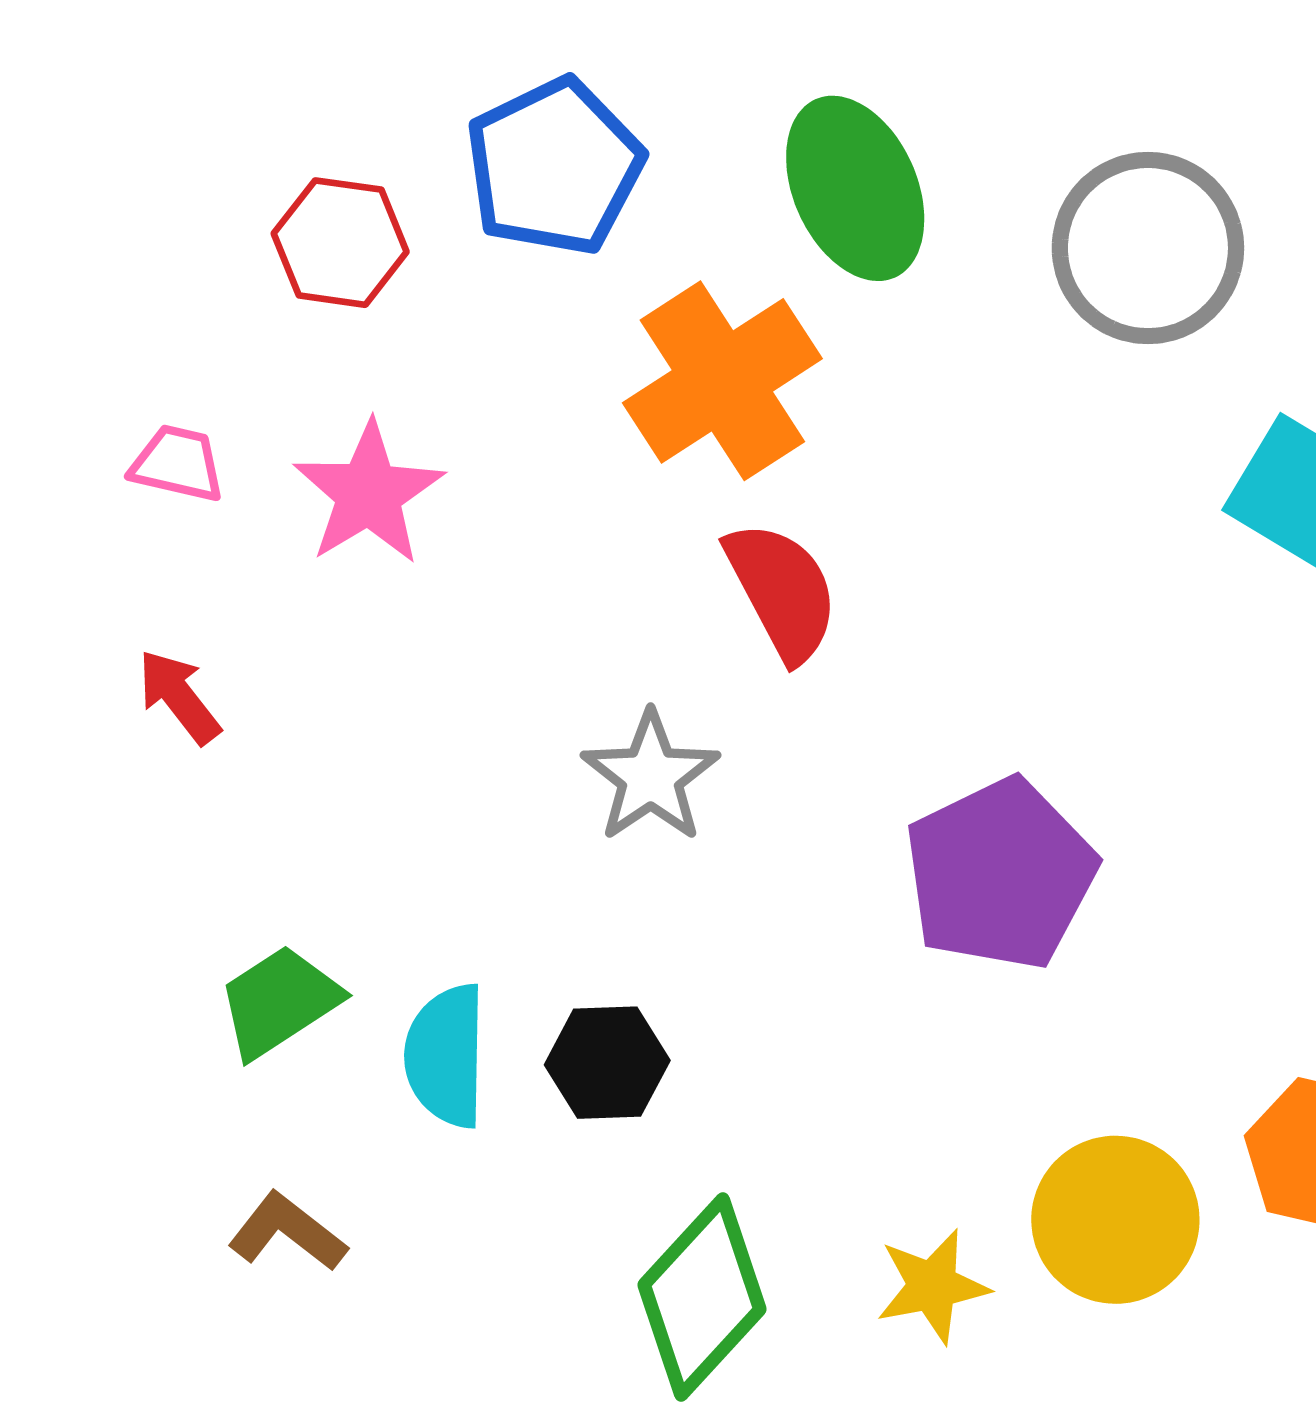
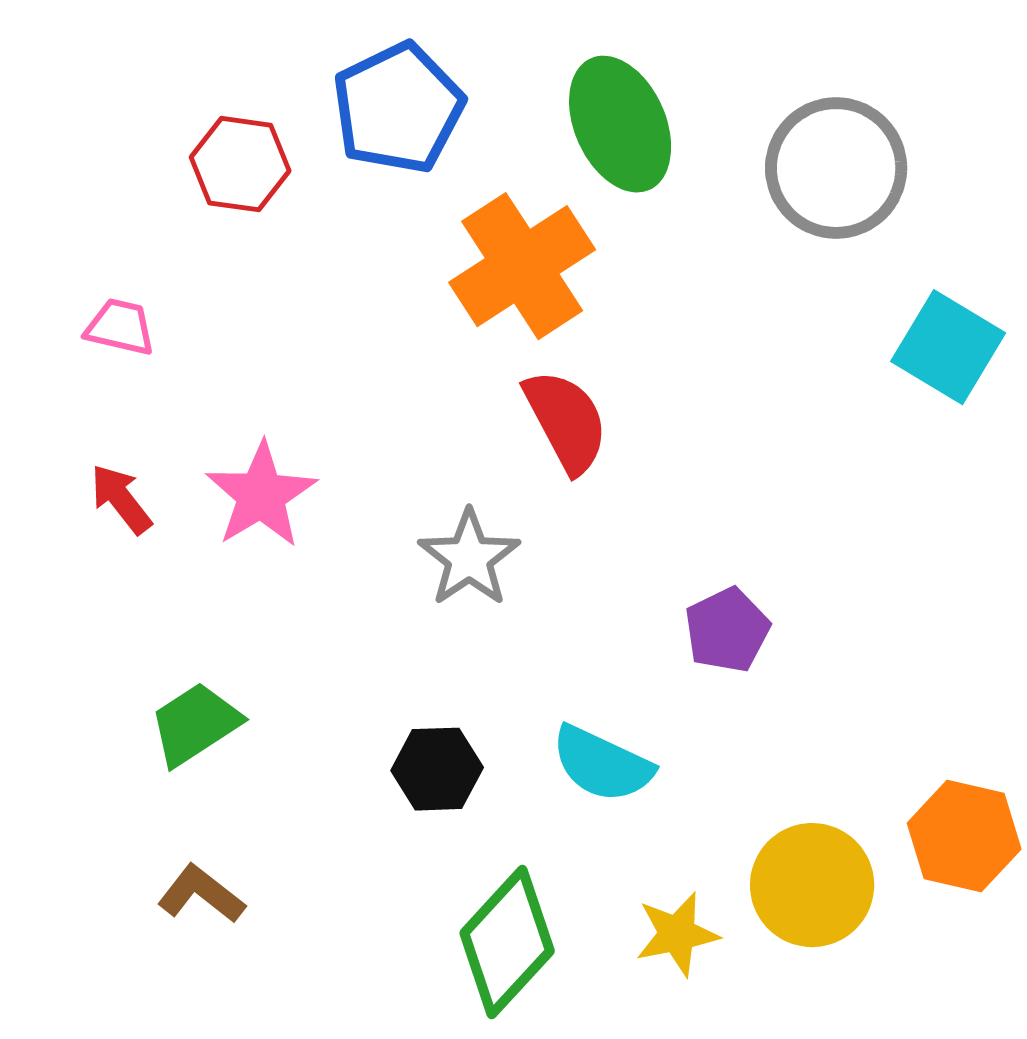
pink star: (369, 493) -> (261, 495), moved
purple pentagon: (1000, 874) -> (727, 630), size x0.6
cyan semicircle: (446, 1056) -> (602, 764), moved, turned -66

